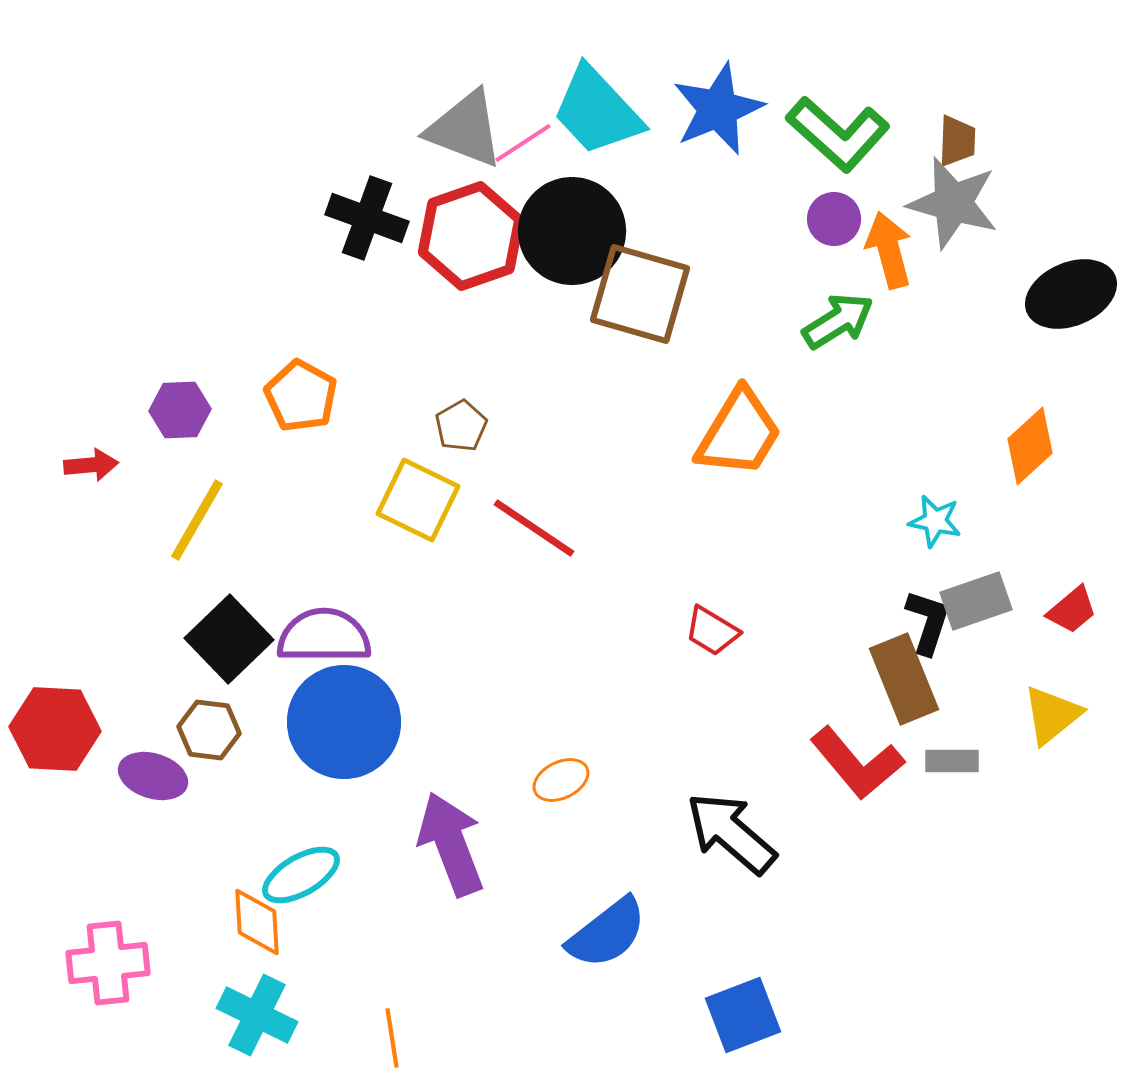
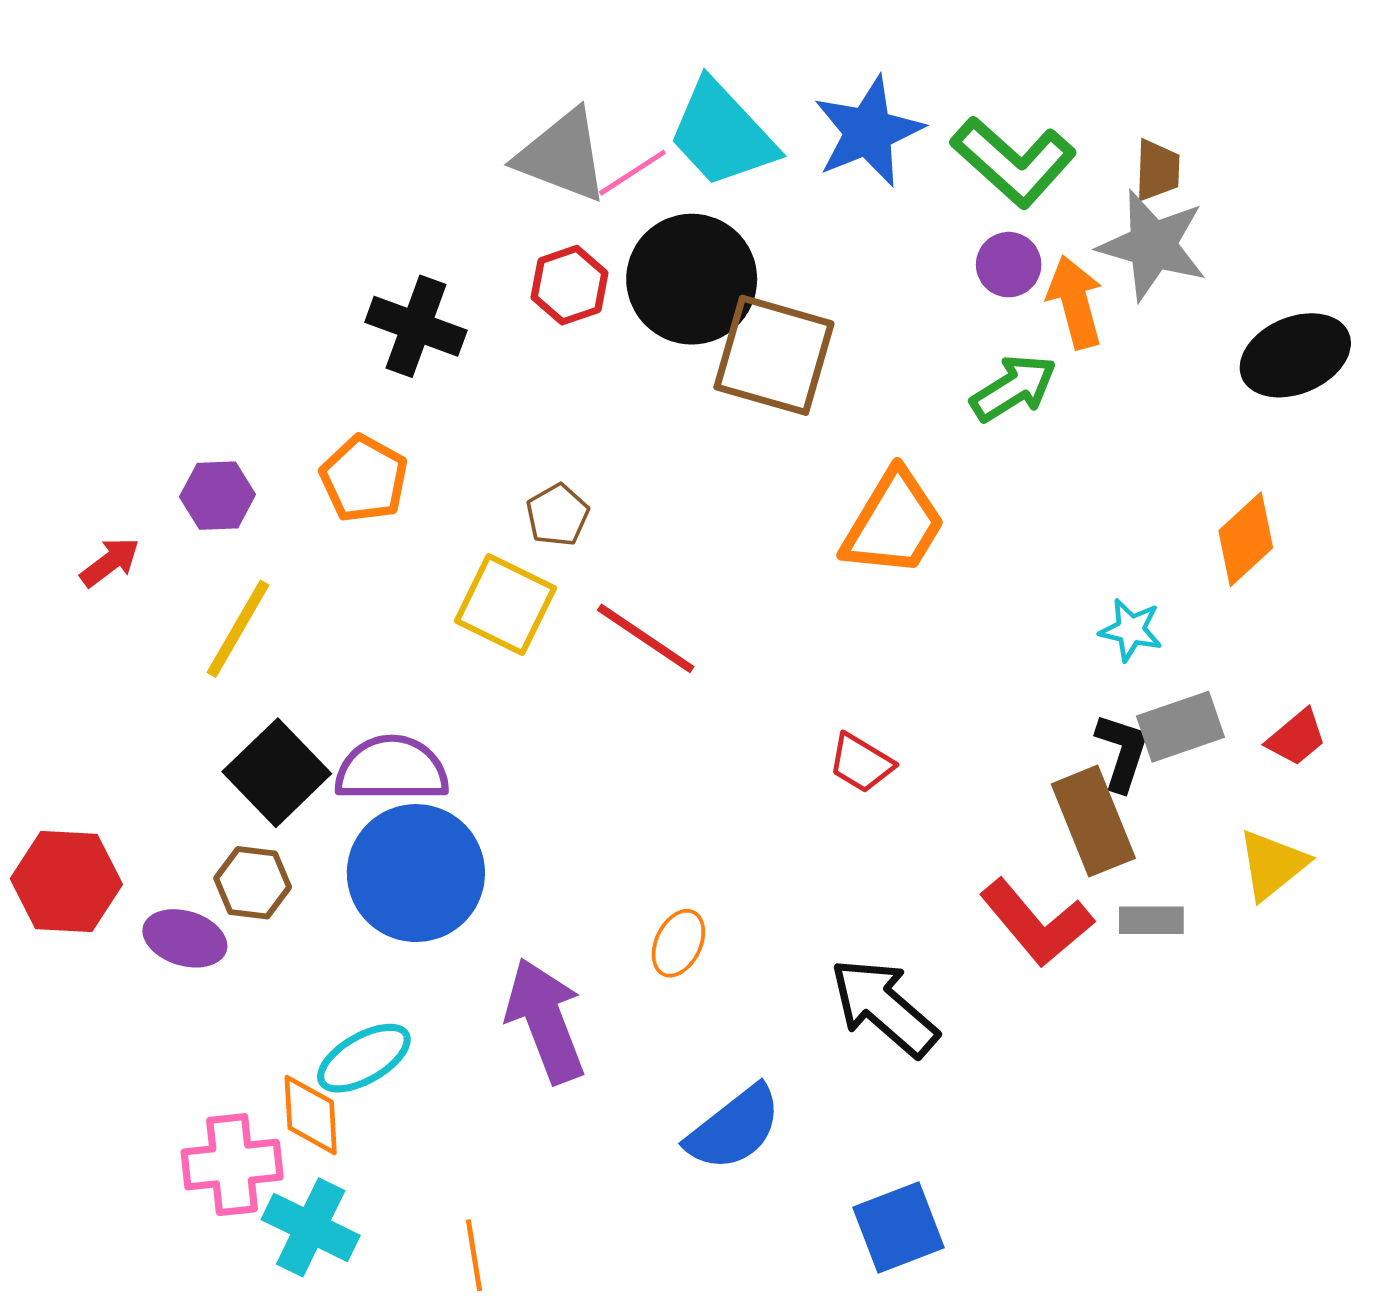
black cross: (367, 218) -> (416, 326), moved
red hexagon: (471, 236) -> (570, 285), size x0.6
red arrow: (91, 465) -> (110, 562), turned -32
orange ellipse: (561, 780) -> (678, 943), turned -38
pink cross: (108, 963) -> (232, 1165), moved

